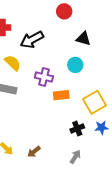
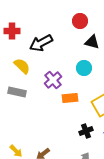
red circle: (64, 11) -> (80, 21), moved
purple cross: (44, 77) -> (53, 80), turned 36

